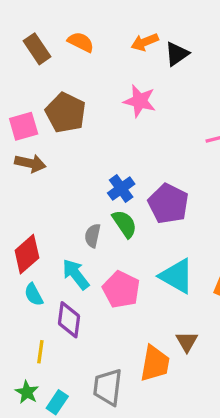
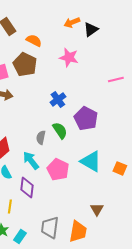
orange semicircle: (81, 42) -> (34, 40), moved
blue cross: (121, 188) -> (58, 99), moved
brown triangle: (187, 342) -> (97, 209), moved
orange trapezoid: (155, 364) -> (78, 231), moved

